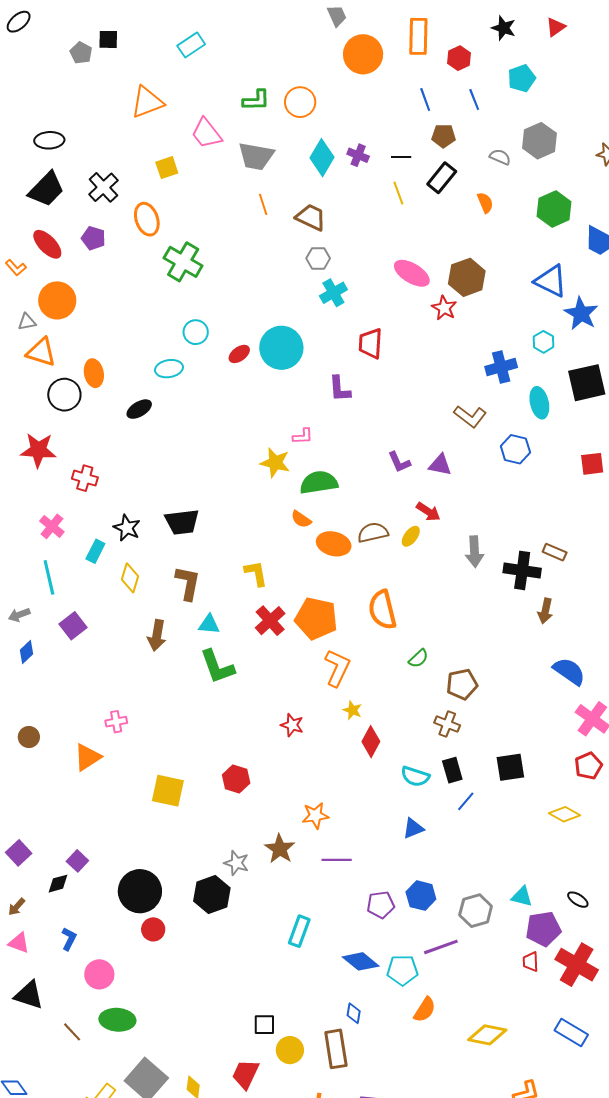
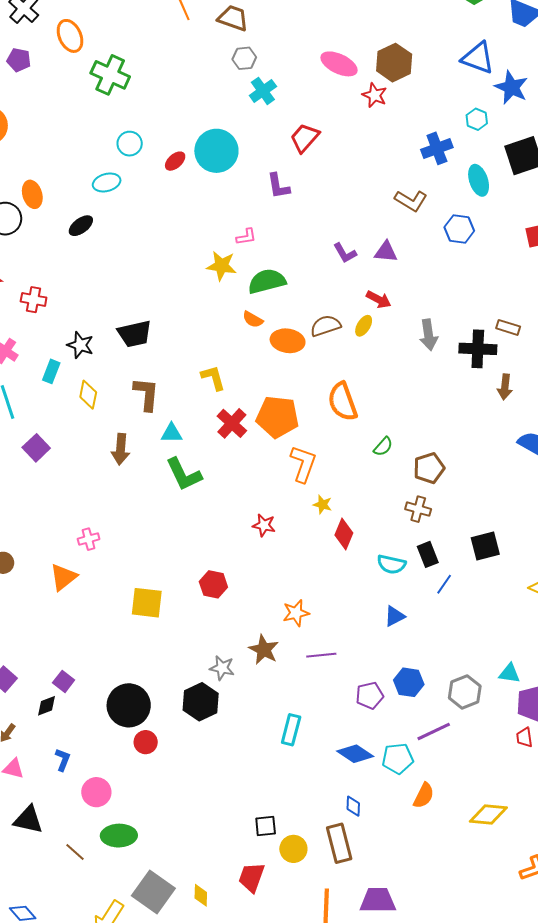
red trapezoid: (370, 343) -> (305, 138), turned 44

